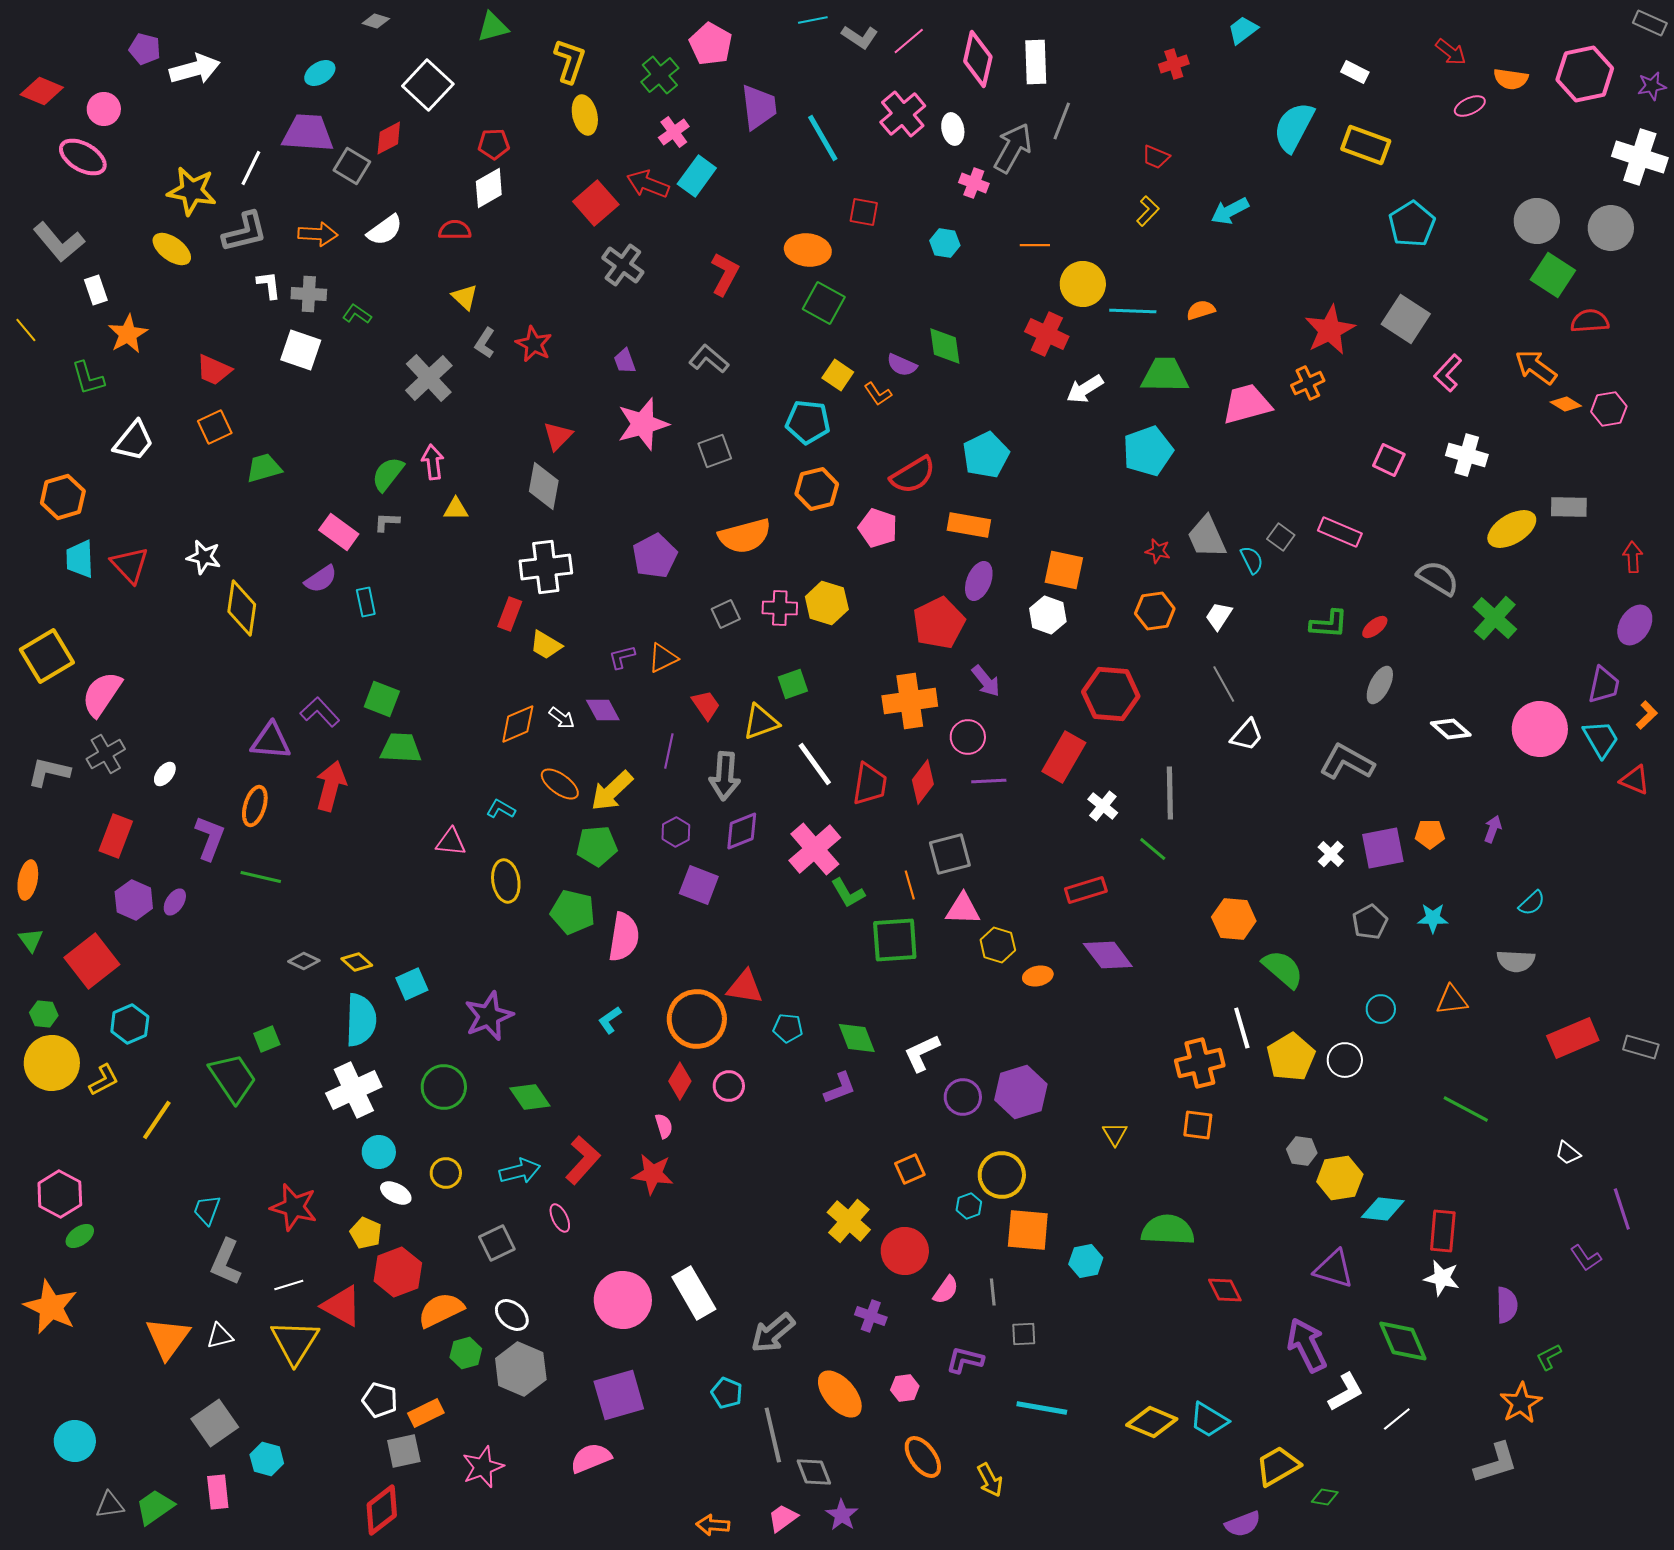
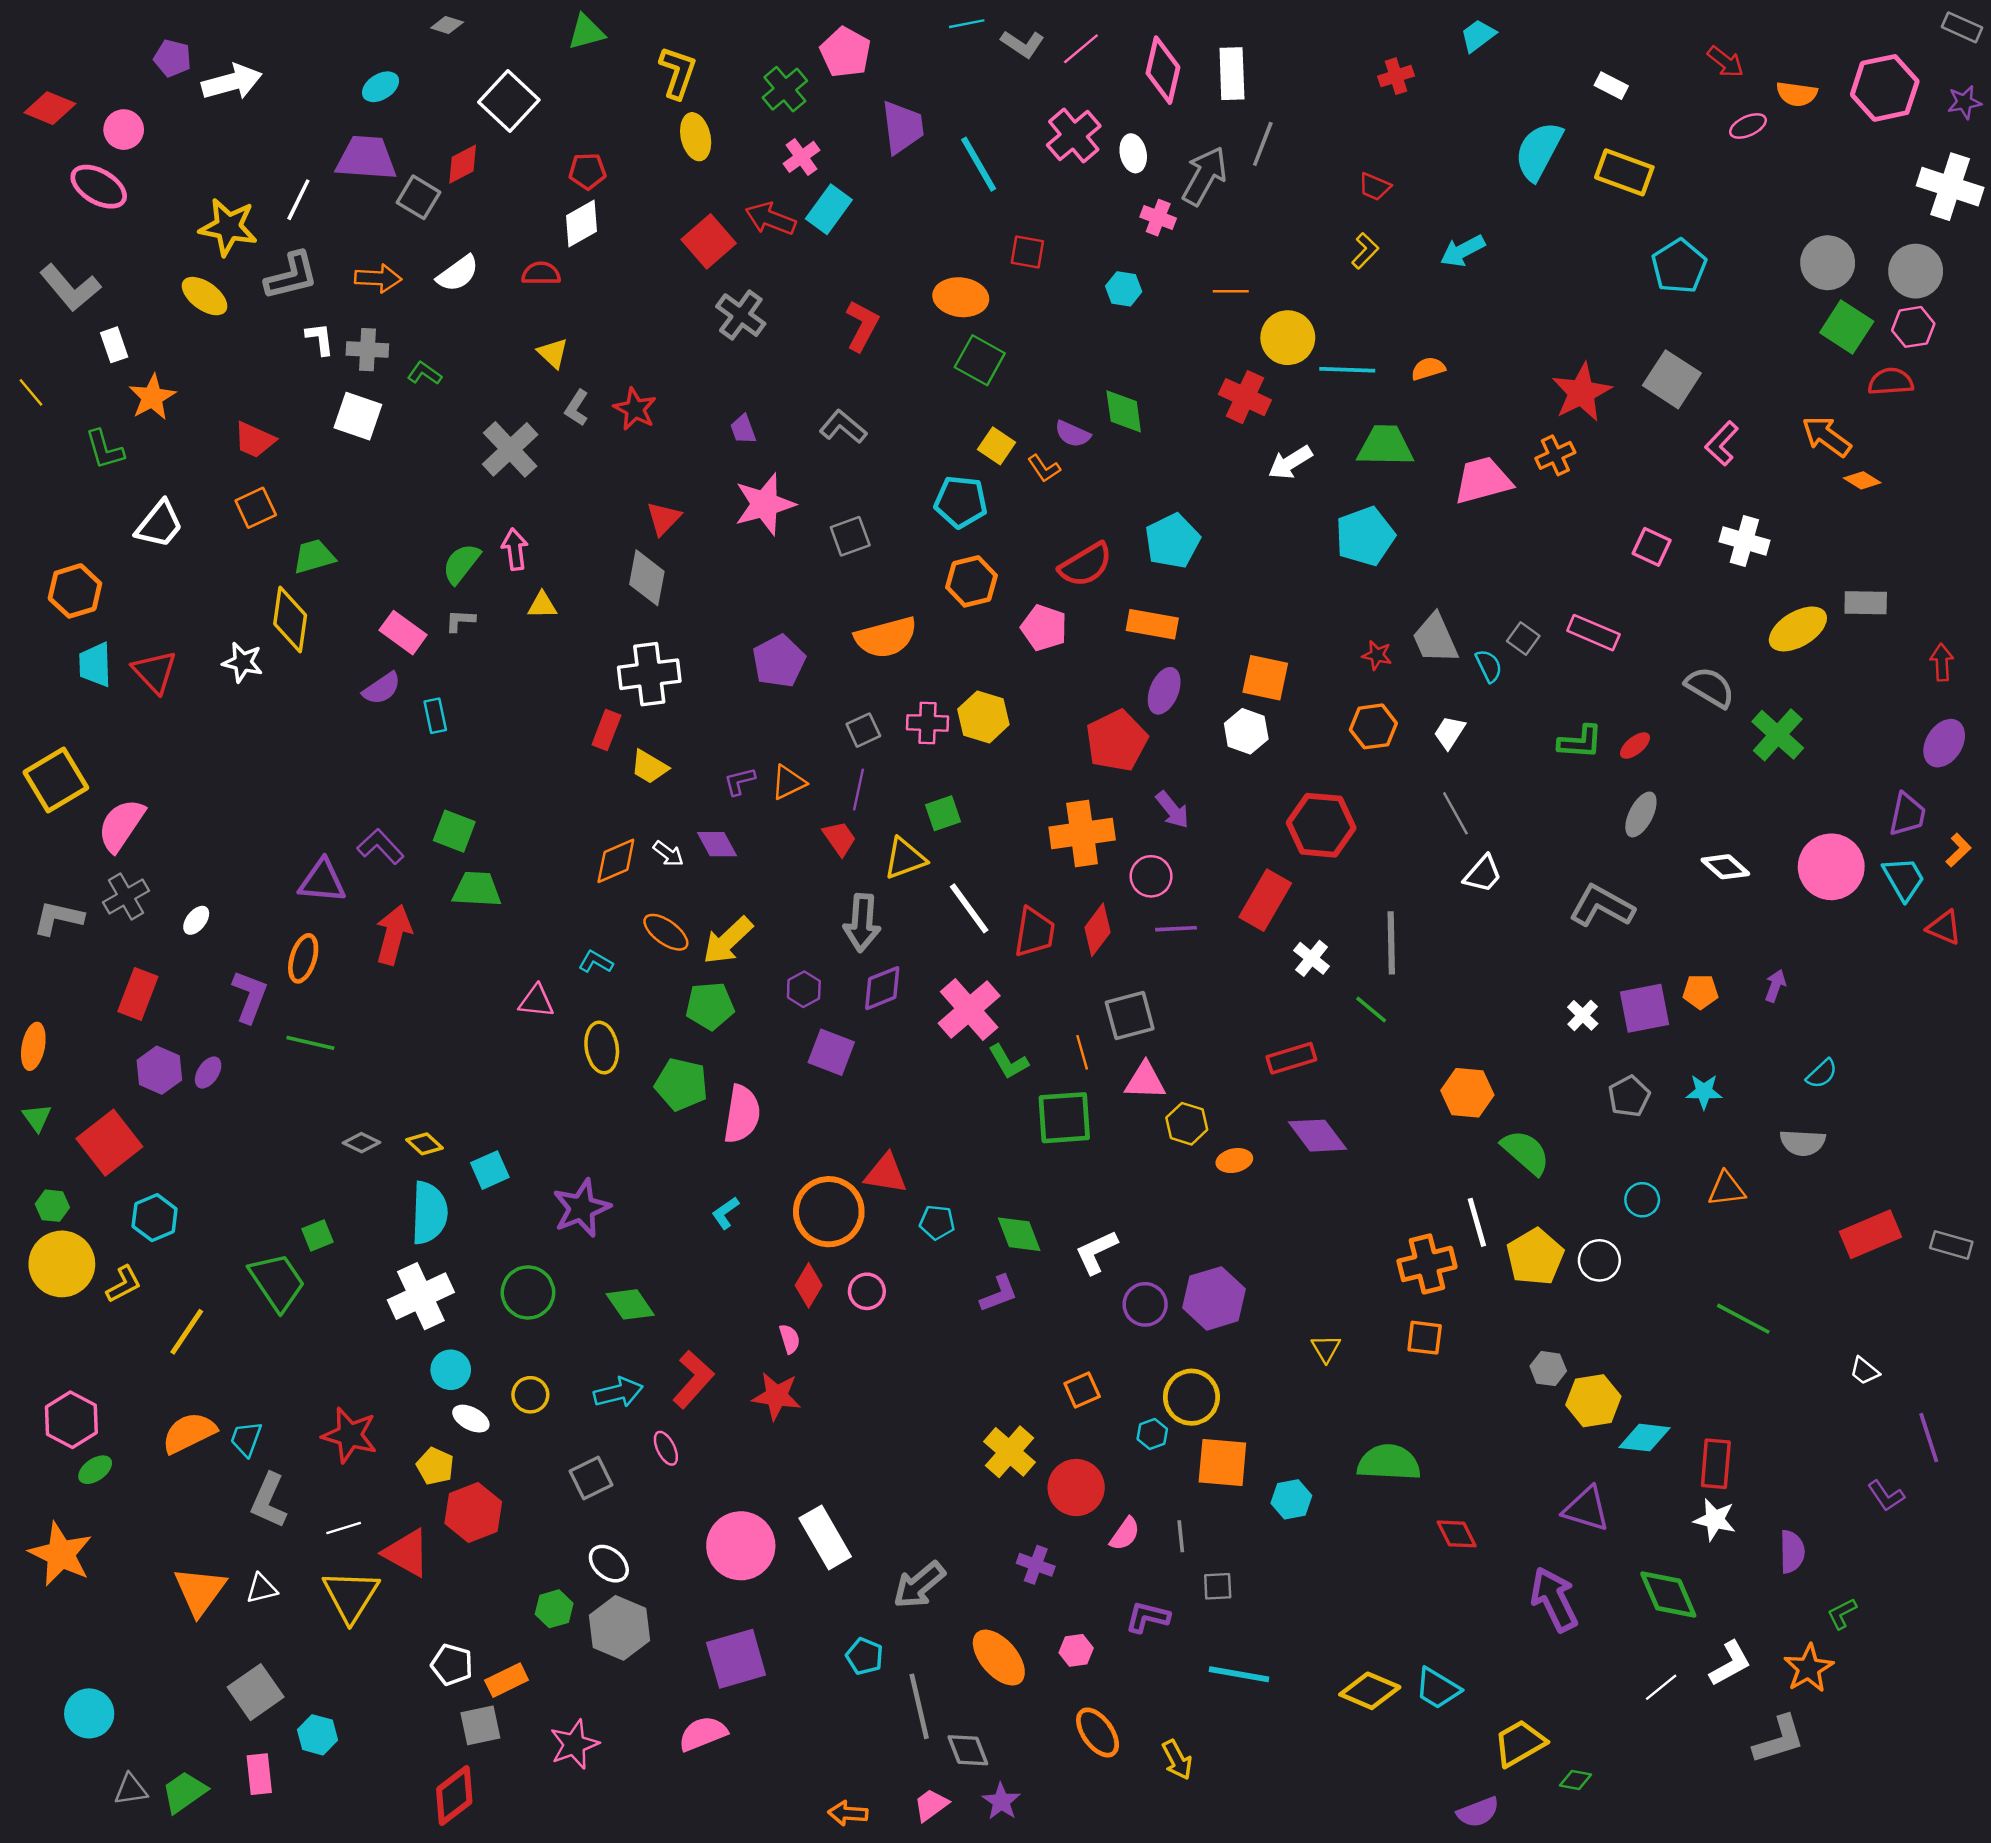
pink hexagon: (1609, 409) -> (1913, 327), moved
yellow diamond: (242, 608) -> (290, 619), moved
purple line: (669, 751) -> (859, 790), moved
orange semicircle: (441, 1310) -> (189, 1433), moved
white L-shape: (1346, 1392) -> (1730, 1663), moved

